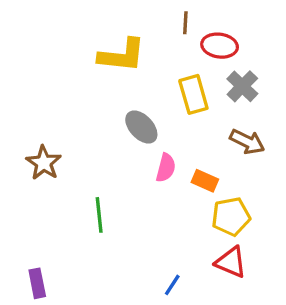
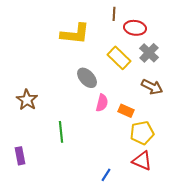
yellow rectangle: (193, 94) -> (119, 58), turned -30
purple rectangle: (37, 283) -> (20, 156), moved

